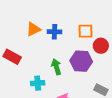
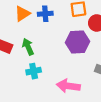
green arrow: (56, 67) -> (28, 47), moved

